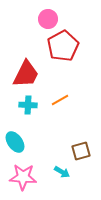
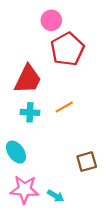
cyan arrow: (62, 172) -> (56, 196), moved

